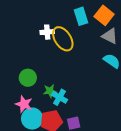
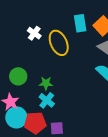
white cross: (47, 32) -> (34, 33), moved, turned 32
green star: (50, 91) -> (46, 83), moved

